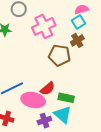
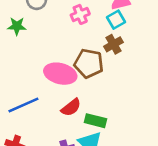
pink cross: (44, 26) -> (80, 14), moved, size x0.6
pink ellipse: (33, 100) -> (60, 74), moved

